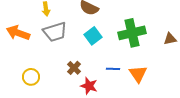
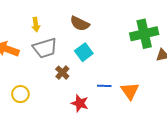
green cross: (132, 33) -> (144, 34), moved
brown cross: (74, 68) -> (62, 73), moved

